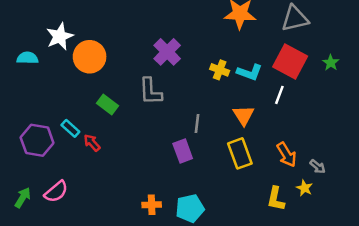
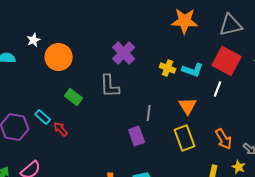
white star: (60, 36) -> (34, 40), size x0.6

